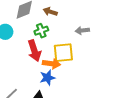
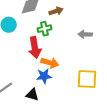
brown arrow: (50, 12) -> (56, 11), turned 136
yellow square: (63, 53) -> (87, 79), moved

